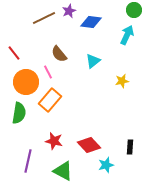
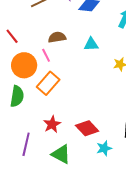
brown semicircle: (59, 54) -> (57, 37), turned 120
cyan triangle: (93, 61) -> (91, 44), turned 35
red star: (54, 141) -> (52, 124), turned 30

